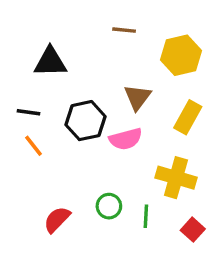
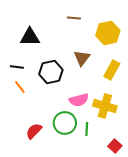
pink semicircle: (126, 139) -> (79, 100), moved
green circle: (109, 206) -> (65, 123), size x1.5
red square: (193, 230) -> (115, 146), moved

